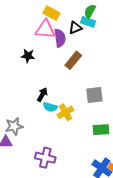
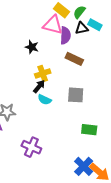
green semicircle: (90, 11) -> (79, 12), moved
brown rectangle: (73, 60) -> (74, 59), turned 66
gray square: (94, 95) -> (76, 95), moved
yellow cross: (65, 112) -> (43, 74), moved

